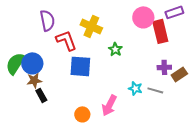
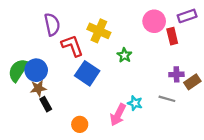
red rectangle: (160, 31) -> (172, 36), size x0.7
blue square: (80, 66) -> (87, 73), turned 30
cyan star: (135, 88) -> (135, 103), moved
orange circle: (82, 114) -> (80, 124), moved

